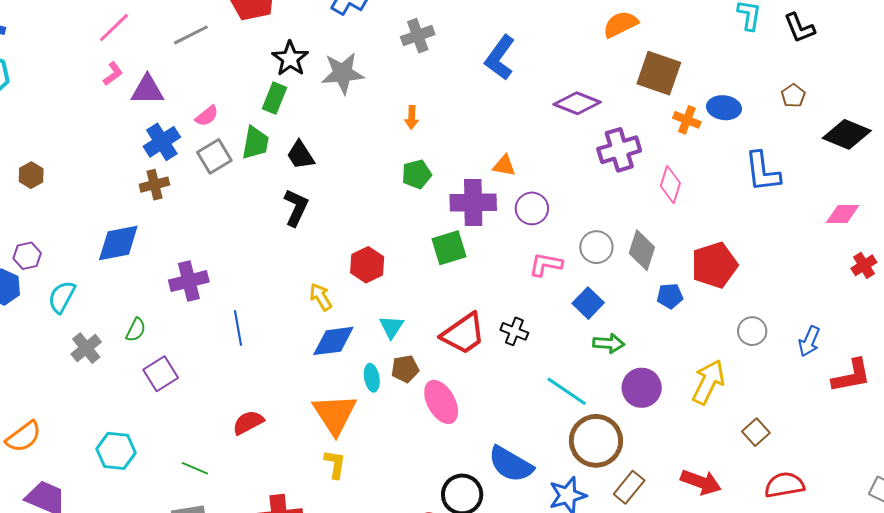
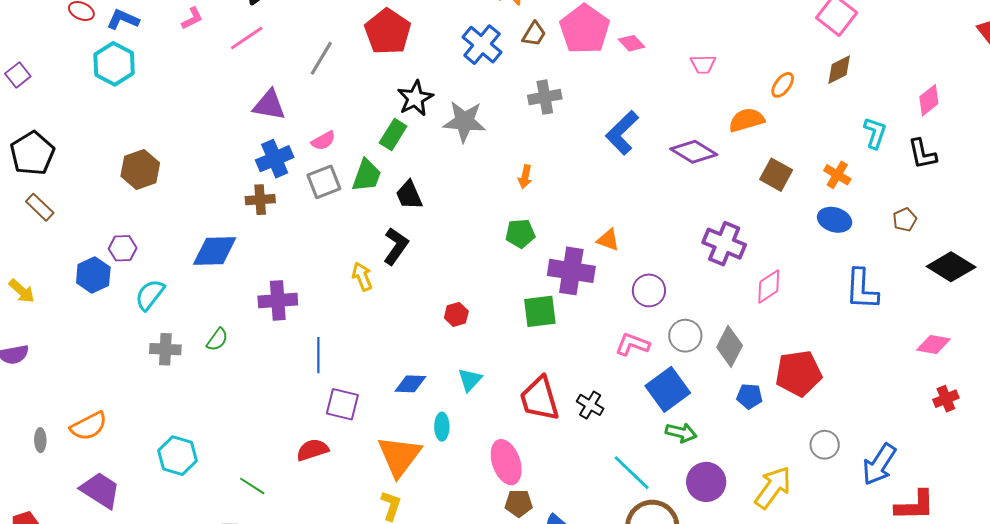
gray line: (191, 35) -> (321, 58), turned -42
brown square: (659, 73) -> (776, 175), size x0.7
pink L-shape: (113, 74) -> (192, 18), moved
purple diamond: (577, 103) -> (694, 152), moved
orange cross: (687, 120) -> (837, 175), moved
purple cross: (619, 150) -> (724, 244), turned 30
brown hexagon: (31, 175) -> (140, 169), size x1.5
pink diamond: (670, 185) -> (769, 286), turned 30
purple circle: (532, 208) -> (649, 290), moved
red hexagon: (367, 265) -> (456, 314), size x0.7
yellow arrow: (321, 297) -> (362, 276), moved
blue square: (588, 303) -> (668, 389), size x1.4
red trapezoid: (463, 334) -> (540, 399), turned 99
blue diamond: (333, 341) -> (410, 384), size x0.7
blue arrow: (809, 341) -> (879, 464), size x1.4
gray cross: (86, 348) -> (165, 349), turned 32
brown pentagon: (405, 369) -> (519, 503), moved
purple square: (161, 374) -> (342, 404), moved, turned 36

